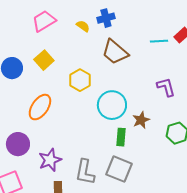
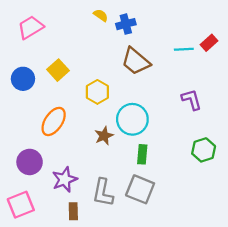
pink trapezoid: (44, 21) -> (31, 27), moved
yellow semicircle: (83, 26) -> (101, 15), moved
brown star: (141, 120) -> (104, 136), moved

